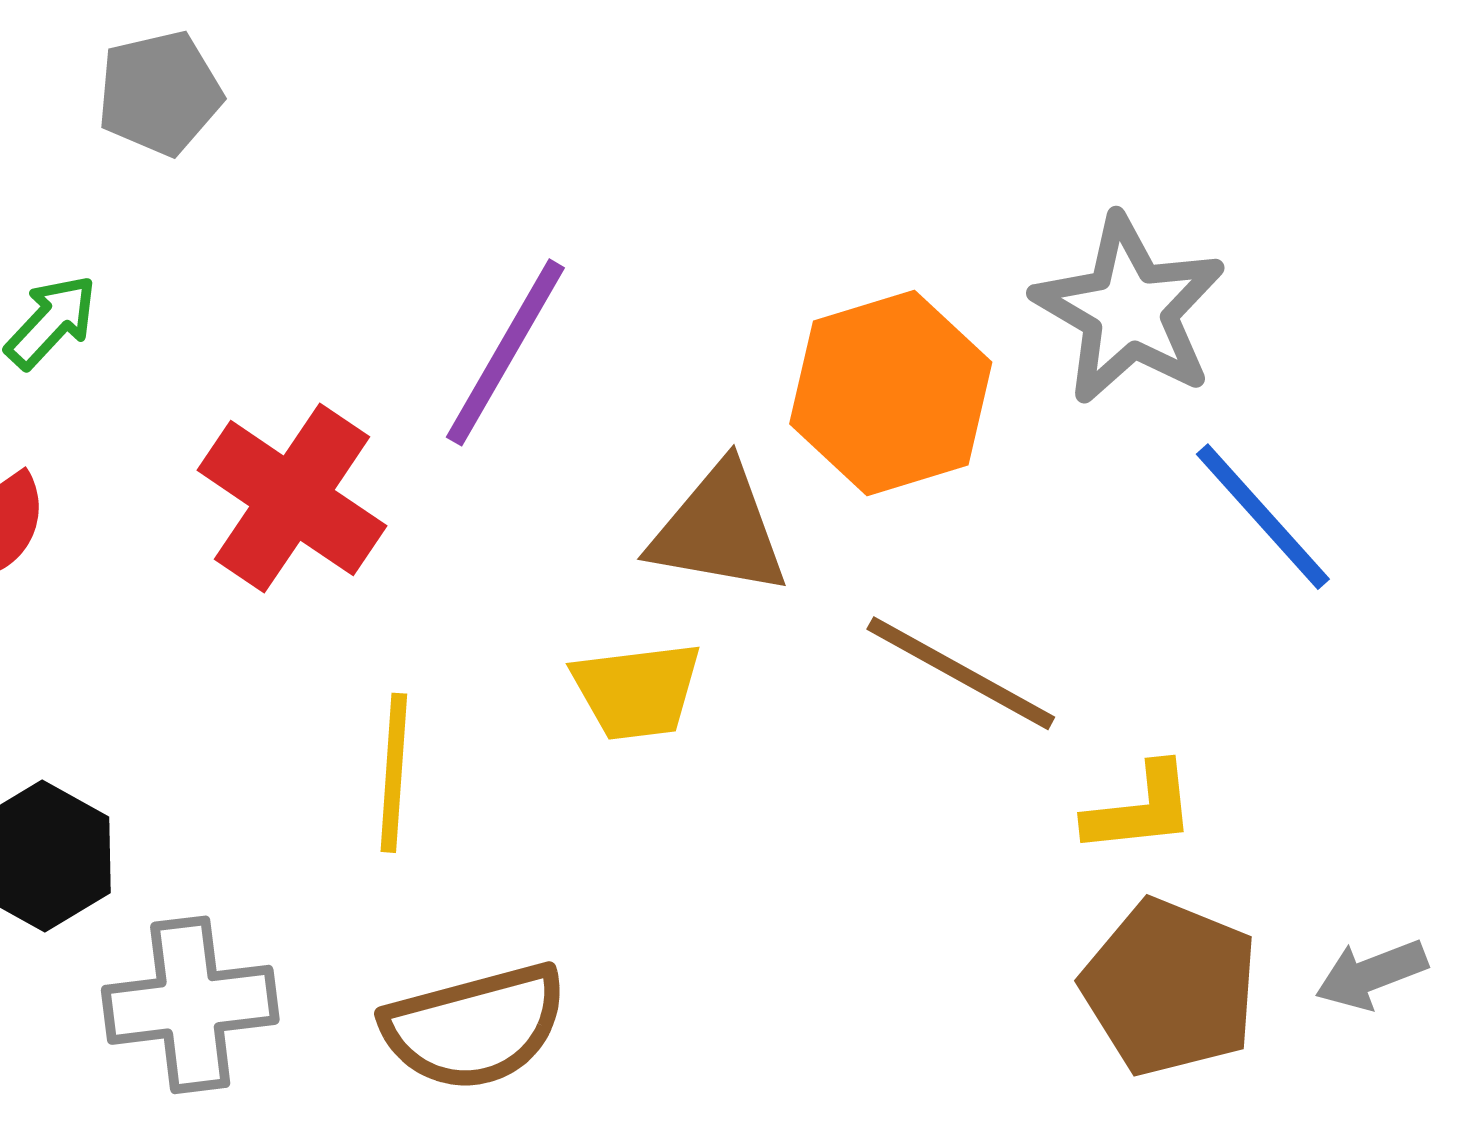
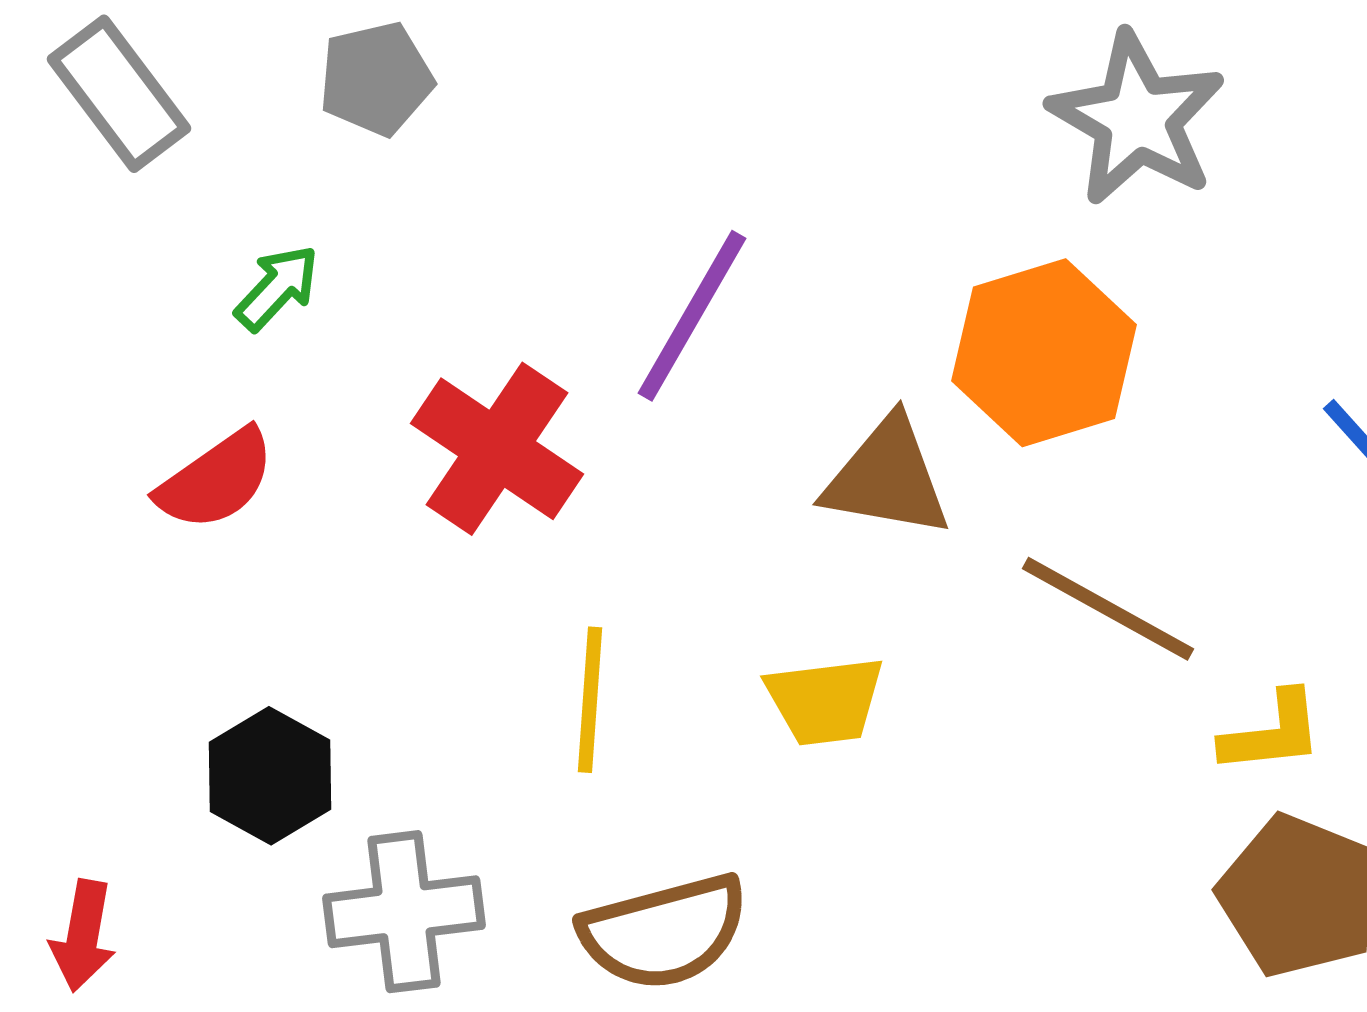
gray star: (1129, 310) -> (1137, 119), moved
yellow trapezoid: (637, 691) -> (825, 701), moved

